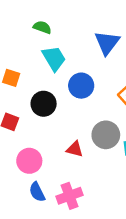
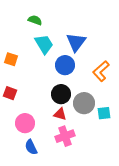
blue triangle: (107, 43) -> (76, 42), moved
black circle: (44, 104) -> (61, 94), moved
pink cross: (69, 196) -> (65, 136), moved

